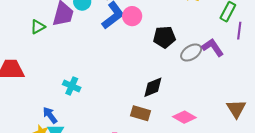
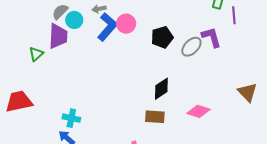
purple L-shape: (213, 47) -> (211, 37), turned 30
cyan cross: (72, 86) -> (71, 118), moved

